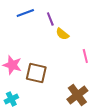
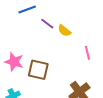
purple line: (50, 19) -> (47, 24), moved, turned -32

